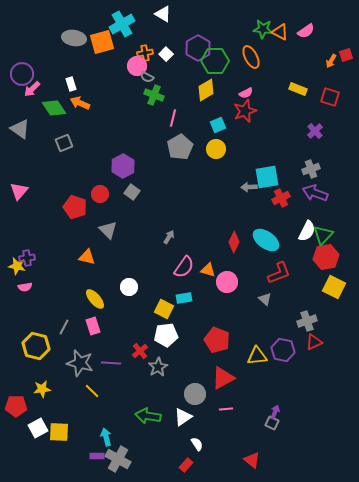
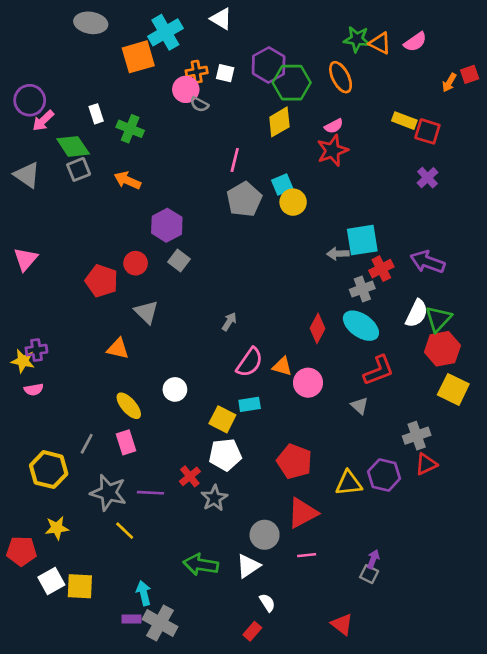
gray ellipse: (74, 38) -> (91, 23), moved
white square: (166, 54) -> (225, 73), turned -32
green cross: (154, 95) -> (130, 129), moved
red square: (330, 97) -> (427, 131), moved
orange arrow: (80, 103) -> (127, 180), moved
cyan square: (218, 125) -> (282, 184), moved
gray square: (64, 143) -> (79, 169), moved
gray cross: (311, 169) -> (362, 289), moved

